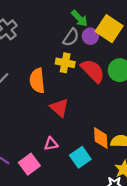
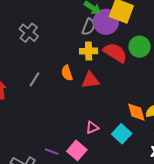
purple circle: (90, 36) -> (106, 22), size x1.6
orange semicircle: (37, 81) -> (67, 73), size x0.7
red triangle: (59, 108) -> (90, 80), moved, turned -36

